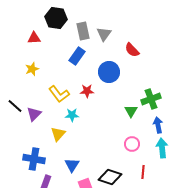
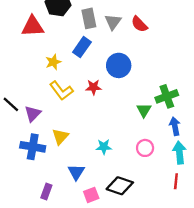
red triangle: (34, 38) -> (33, 26), size x1.5
red semicircle: (132, 50) -> (139, 24), moved
yellow star: (32, 69) -> (53, 62), moved
cyan star: (72, 115) -> (104, 147), moved
blue cross: (34, 159) -> (33, 147), moved
red line: (143, 172) -> (176, 181), moved

